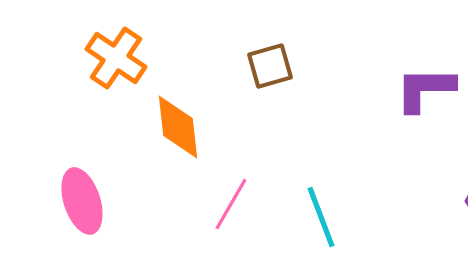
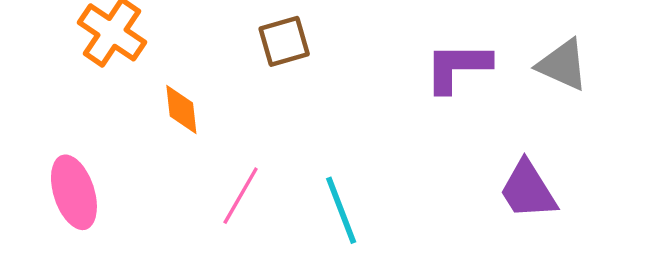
orange diamond: (178, 127) -> (181, 110), size x0.7

